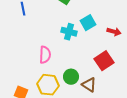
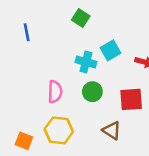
red square: (104, 61) -> (131, 99), turned 30
green circle: (71, 77) -> (92, 92), moved

